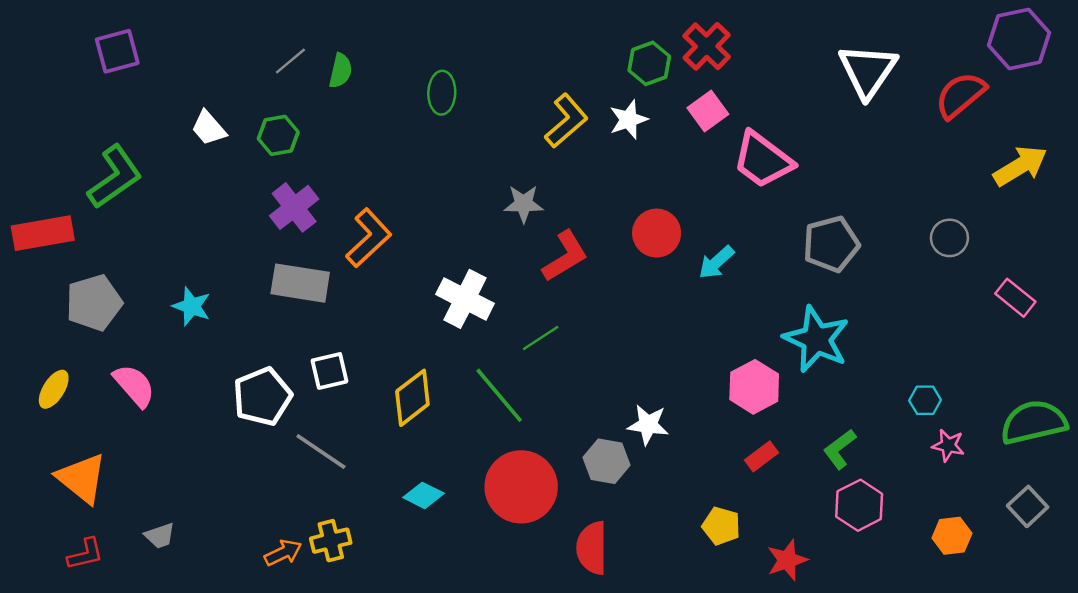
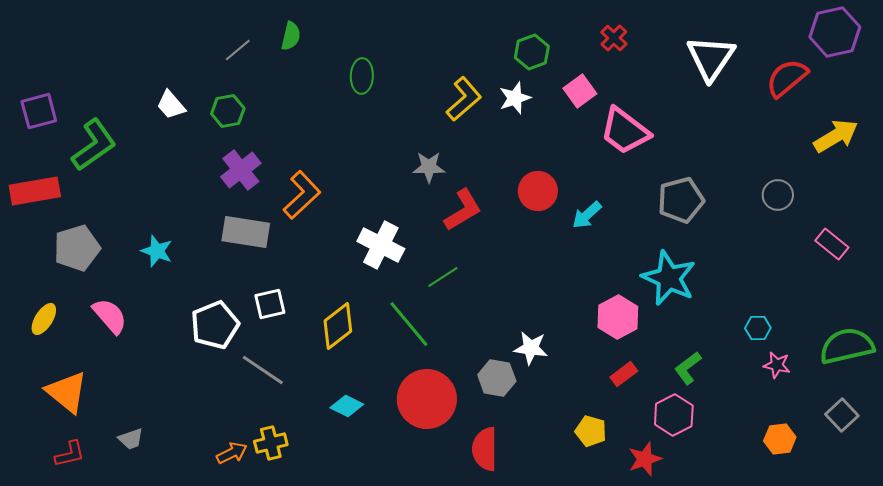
red cross: (707, 46) -> (614, 38), moved, size x0.7
purple square: (117, 51) -> (39, 111), moved
green semicircle: (340, 71) -> (291, 36), moved
pink hexagon: (859, 505) -> (674, 415), moved

